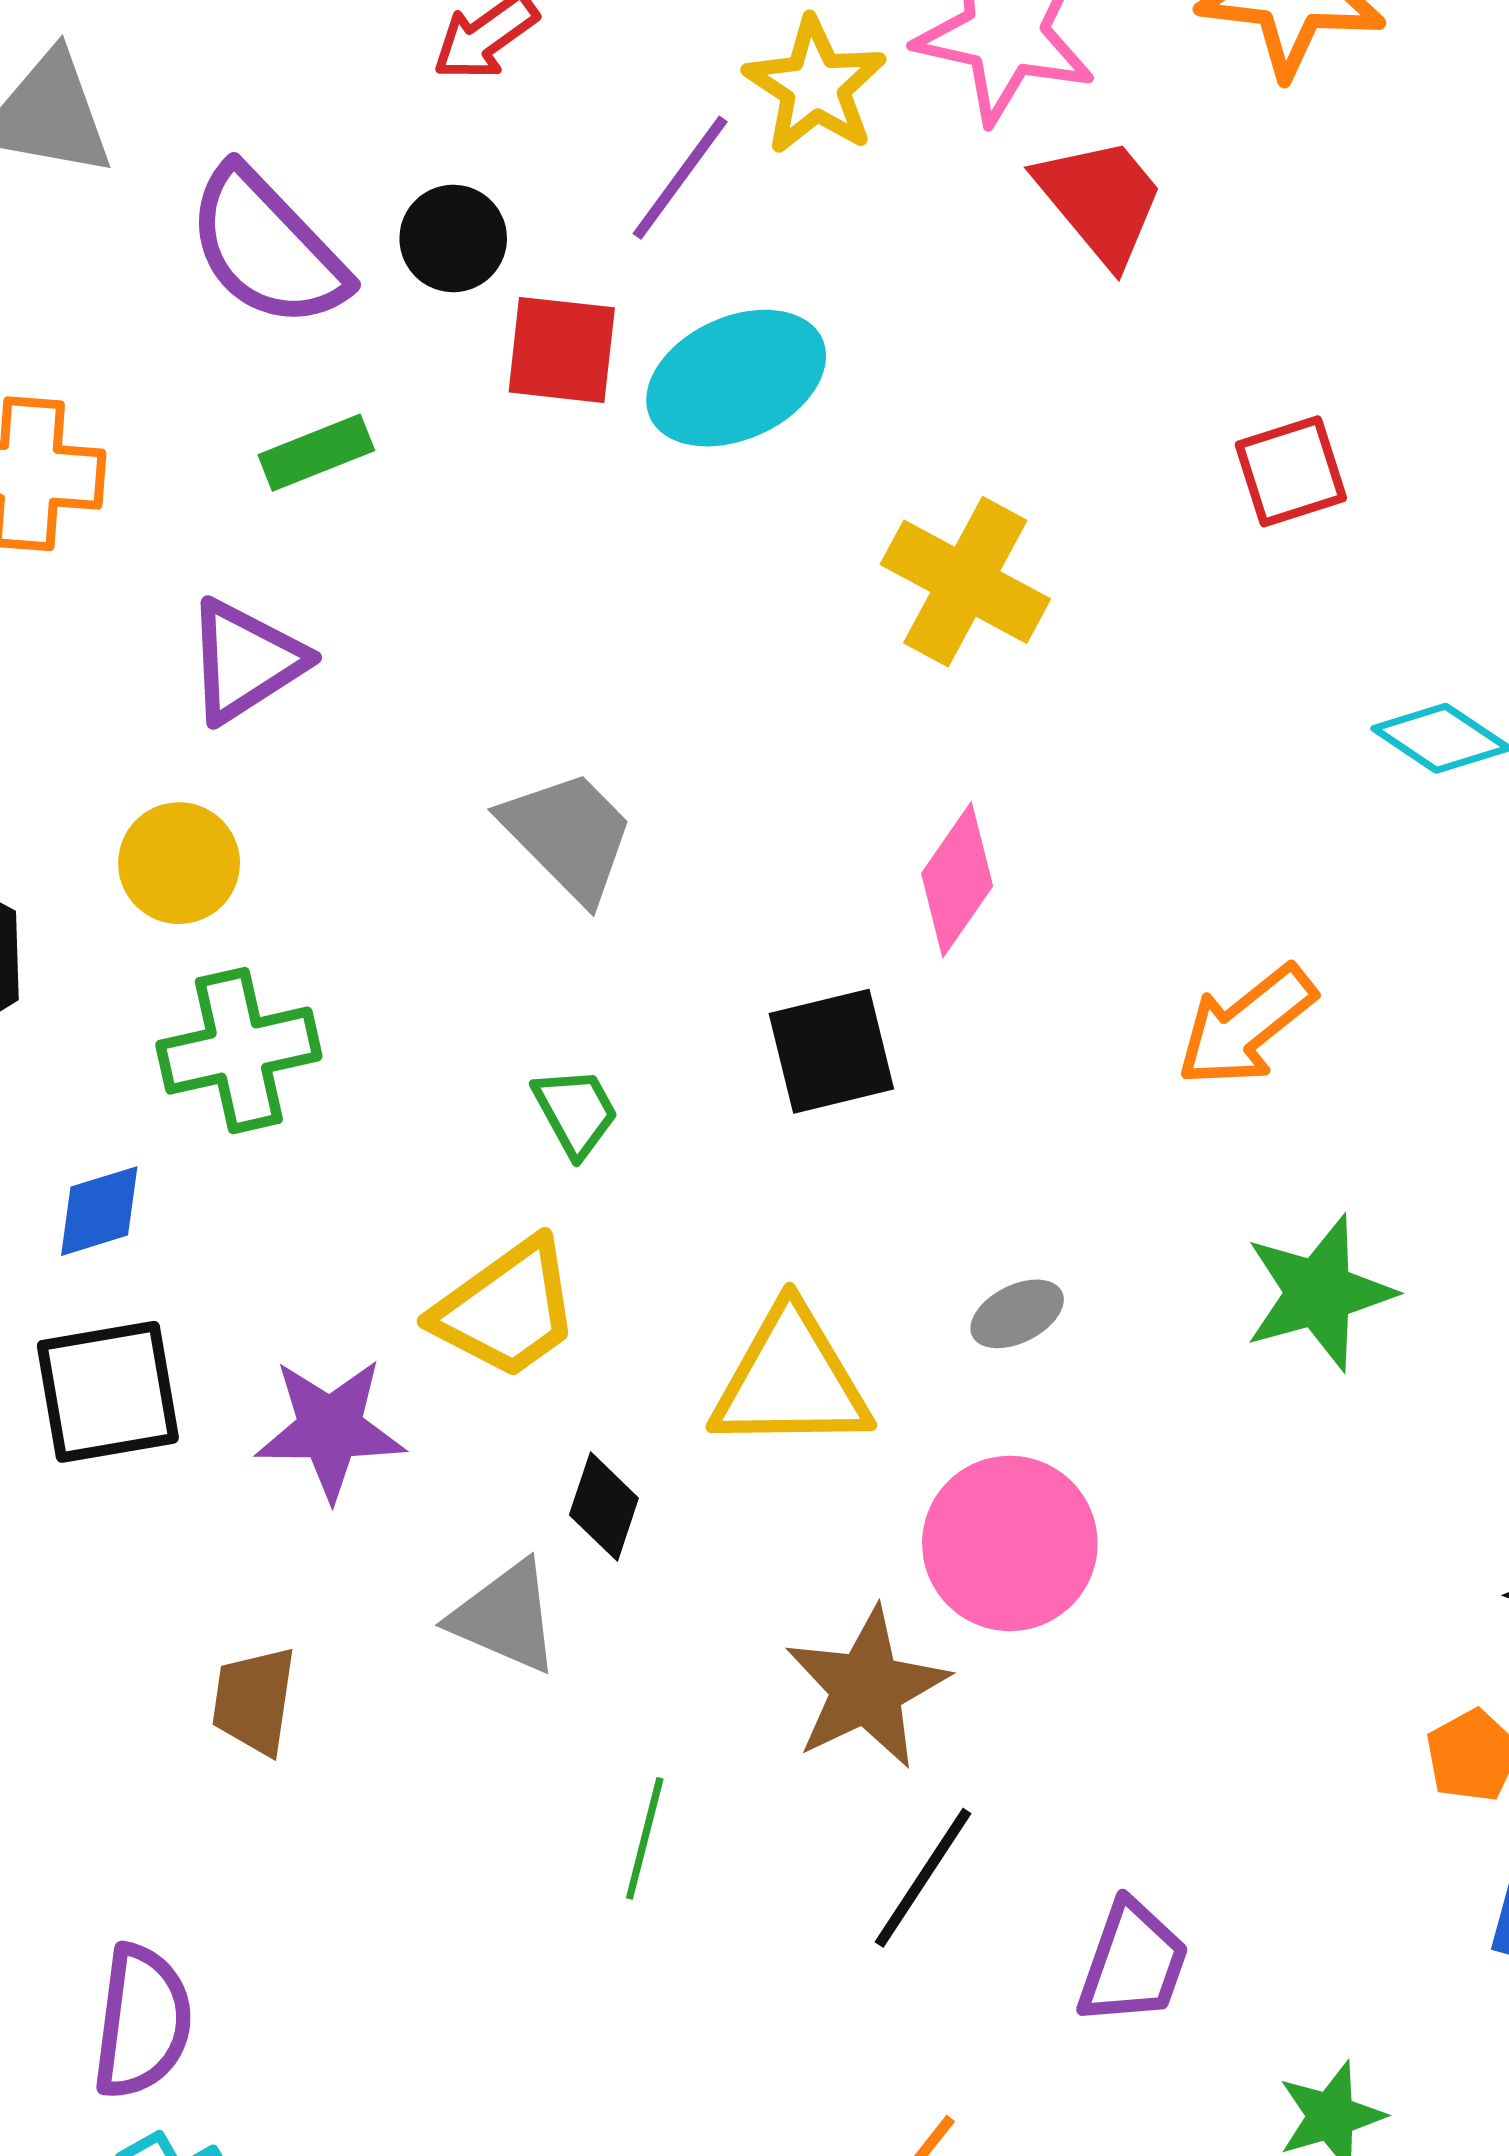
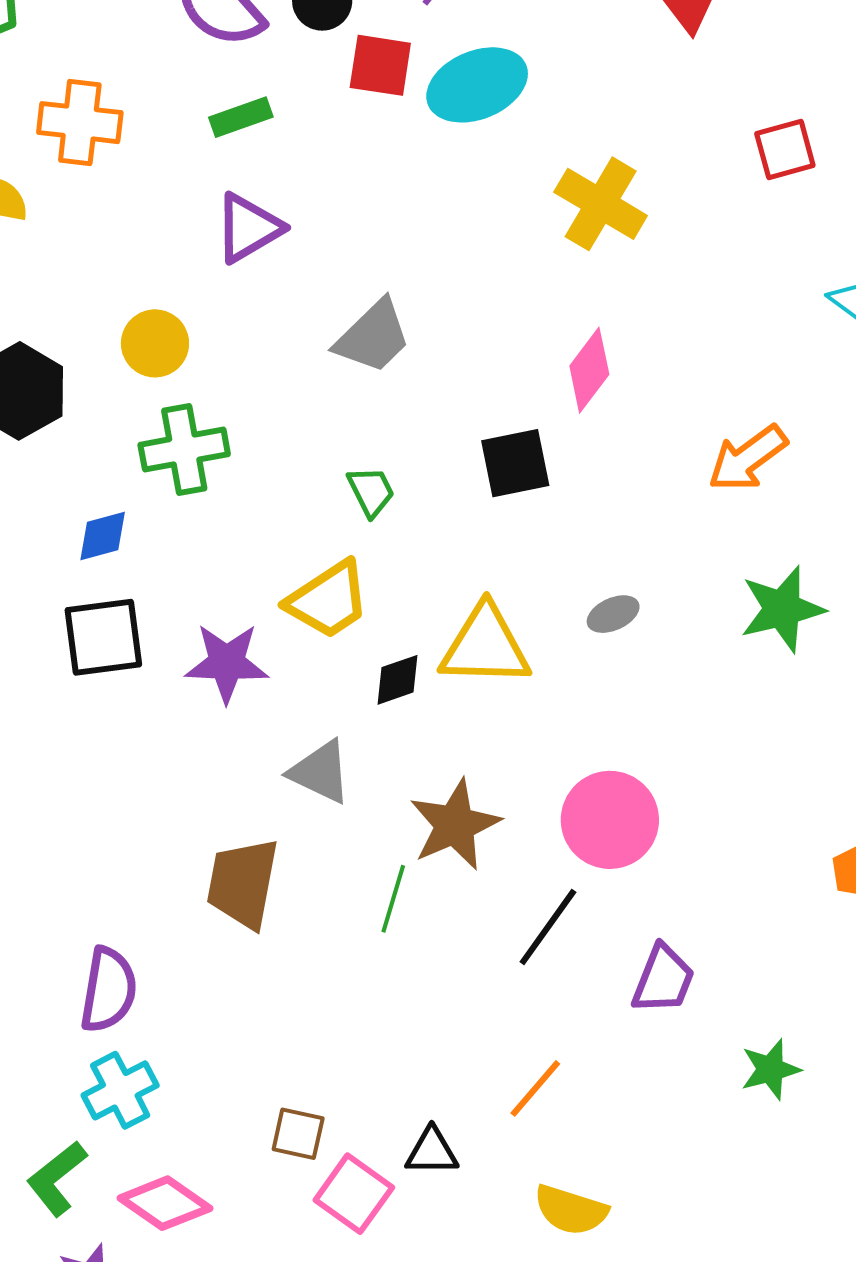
purple triangle: (245, 661) -> (248, 228), moved
gray trapezoid: (568, 835) -> (373, 337), turned 88
black diamond: (604, 1506) -> (398, 680), moved, turned 50
pink circle: (1010, 1543) -> (610, 820), moved
brown star: (867, 1688) -> (455, 825), moved
brown trapezoid: (254, 1701) -> (243, 883), moved, size x1.5

